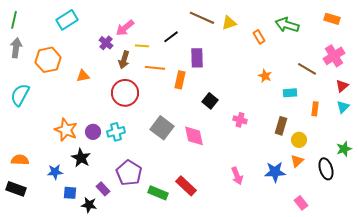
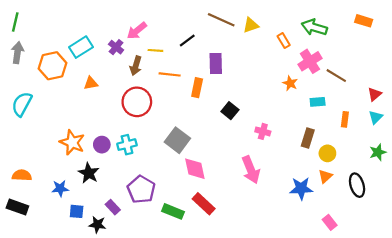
cyan rectangle: (67, 20) -> (81, 47), moved
pink cross: (334, 56) -> (310, 61), moved
pink diamond: (194, 136) -> (195, 169), moved
green star: (344, 149) -> (378, 152), moved
pink arrow: (237, 176) -> (251, 170), moved, size x1.4

